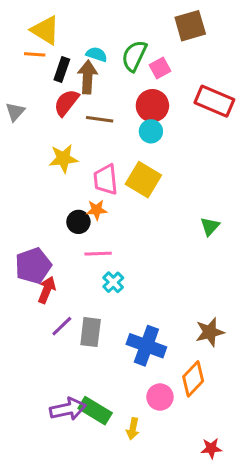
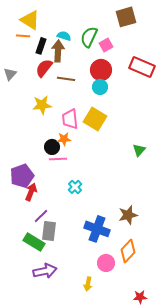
pink line: (98, 254) -> (58, 159), moved
gray rectangle: (91, 332) -> (49, 231), moved
brown star: (210, 332) -> (128, 215), moved
green rectangle: (95, 411) -> (34, 242), moved

